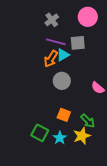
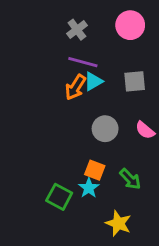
gray square: (78, 43) -> (135, 81), moved
gray circle: (62, 81) -> (105, 129), moved
yellow star: (82, 136) -> (118, 223), moved, turned -30
cyan star: (60, 138) -> (89, 188), moved

